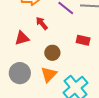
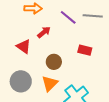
red arrow: (42, 23) -> (44, 32), turned 88
red triangle: (22, 38) -> (24, 46), turned 49

